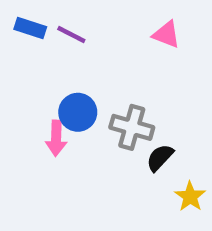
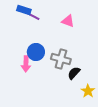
blue rectangle: (30, 28) -> (24, 10), moved
pink triangle: (166, 34) -> (68, 21), moved

